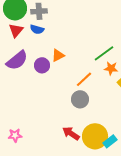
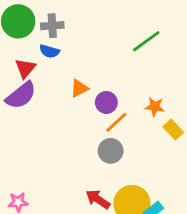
red triangle: (16, 30) -> (25, 68), moved
green line: (104, 53) -> (146, 41), moved
purple circle: (42, 65) -> (106, 102), moved

